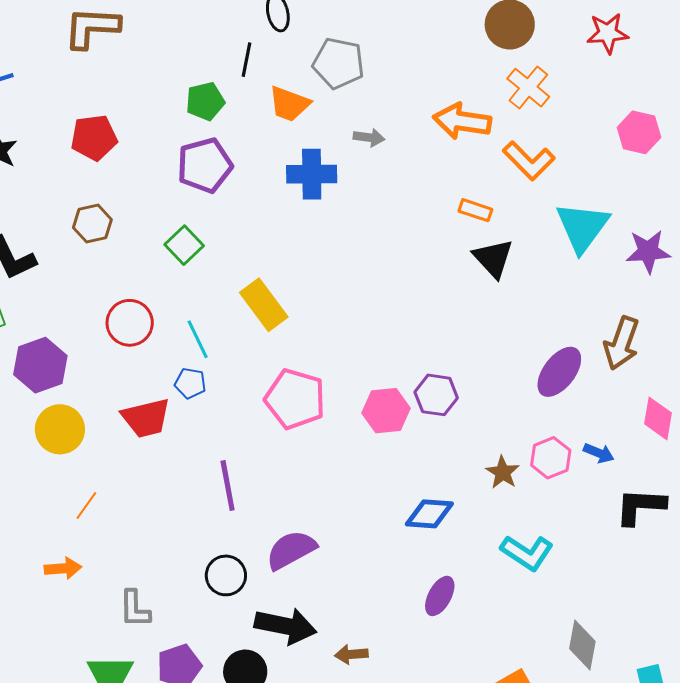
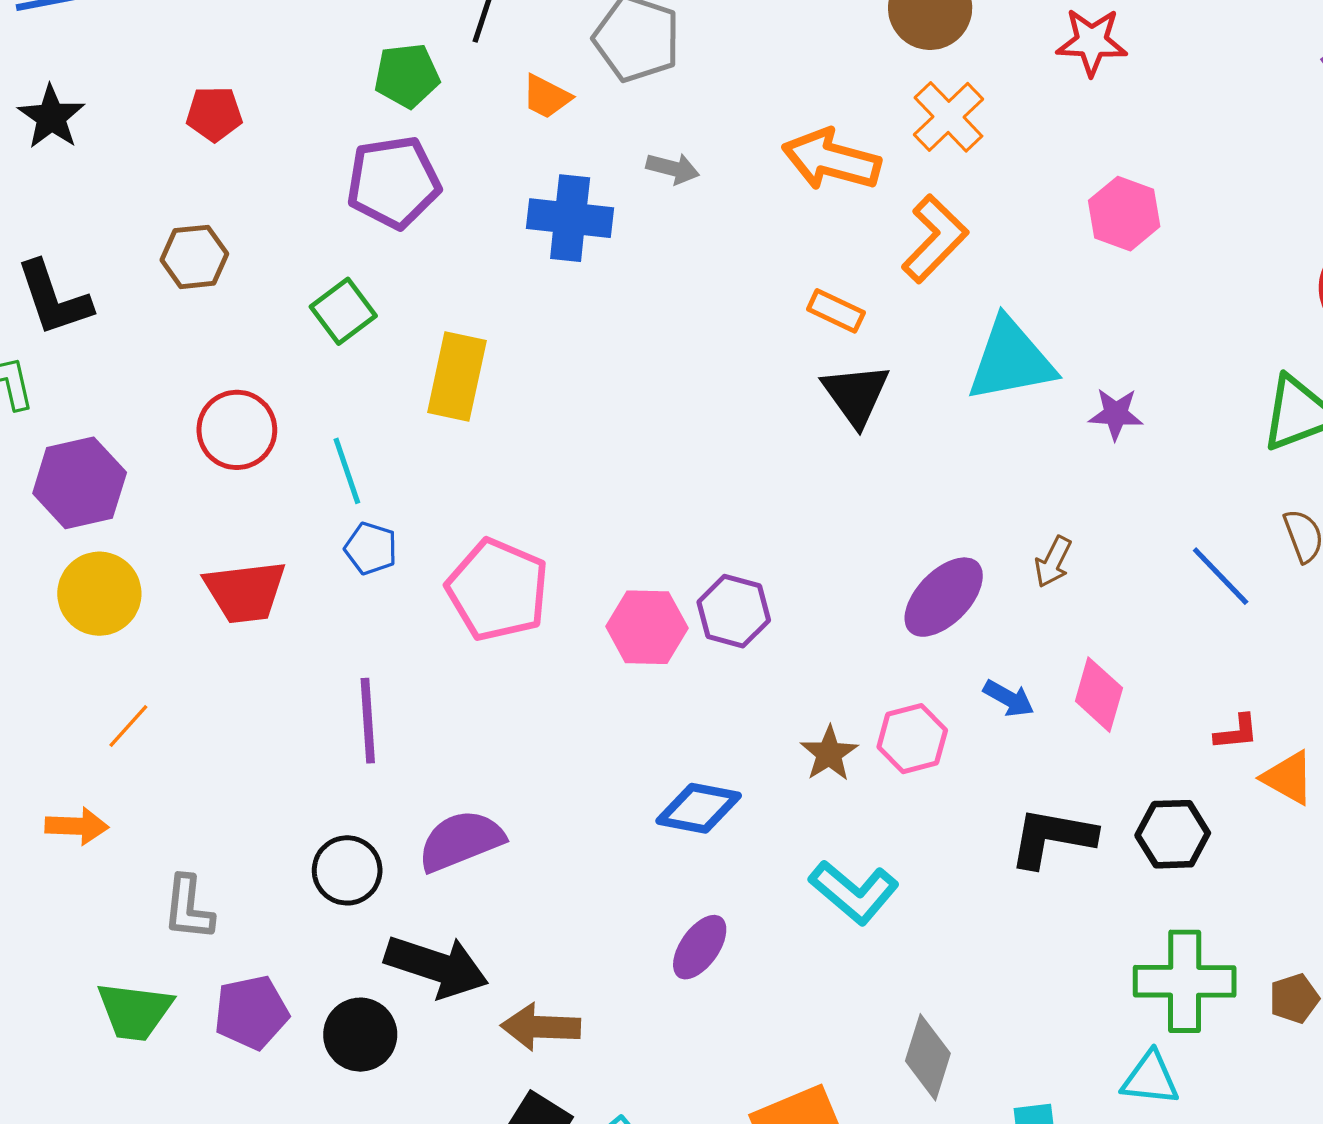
orange trapezoid: (289, 104) -> (546, 97), size x0.7
red pentagon: (94, 138) -> (214, 114), size x0.7
orange L-shape: (529, 161) -> (935, 239), turned -98
cyan triangle: (582, 227) -> (1011, 360), turned 36
purple star: (648, 251) -> (1116, 414), size x0.7
yellow rectangle: (264, 305) -> (457, 376), moved, turned 42
brown arrow: (622, 343) -> (1053, 562), size x0.6
blue pentagon: (190, 383) -> (371, 548), moved
blue arrow: (599, 453) -> (1009, 698), moved
brown arrow: (351, 654) -> (541, 1027), size x1.4

